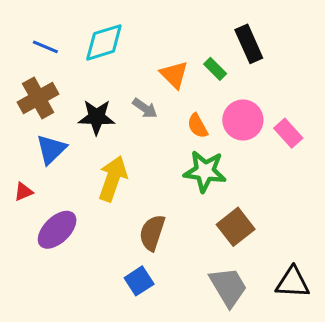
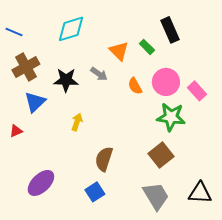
blue line: (45, 47) -> (14, 32), moved
green star: (205, 171) -> (171, 117), moved
yellow arrow: (113, 179) -> (77, 122), size x0.6
purple ellipse: (57, 230) -> (41, 183), moved

